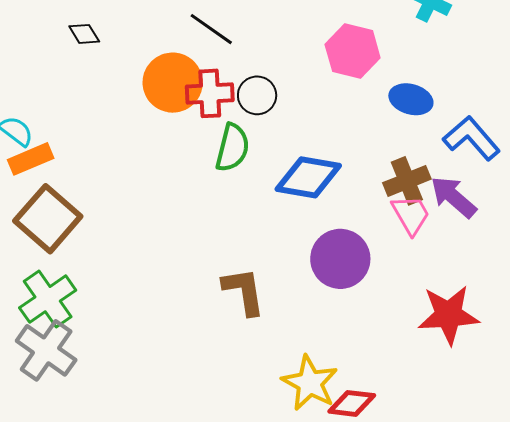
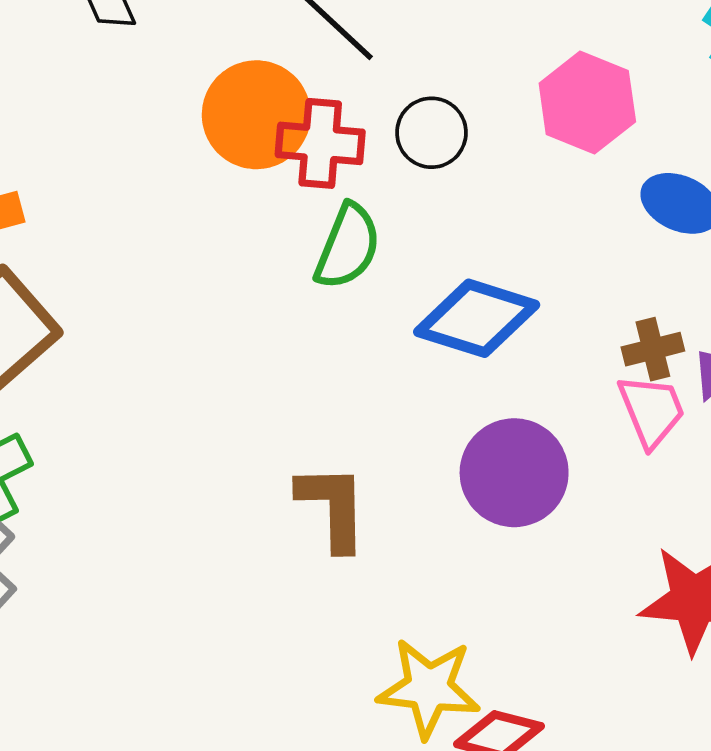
black circle: (257, 95) -> (431, 133), moved
brown cross: (407, 181) -> (653, 349), size x0.7
yellow star: (310, 383) -> (429, 688), turned -30

